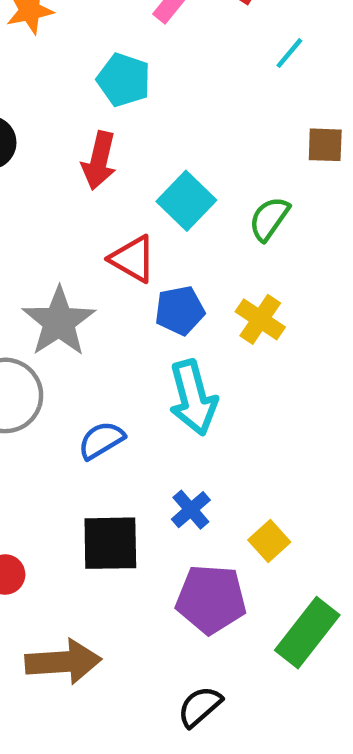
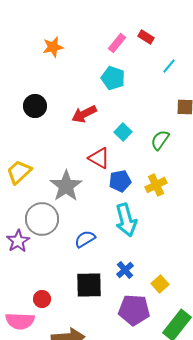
cyan pentagon: (124, 80) -> (113, 78), moved
red arrow: (99, 160) -> (84, 114), turned 50
cyan square: (186, 201) -> (123, 132), size x0.7
yellow cross: (260, 319) -> (156, 185), turned 30

